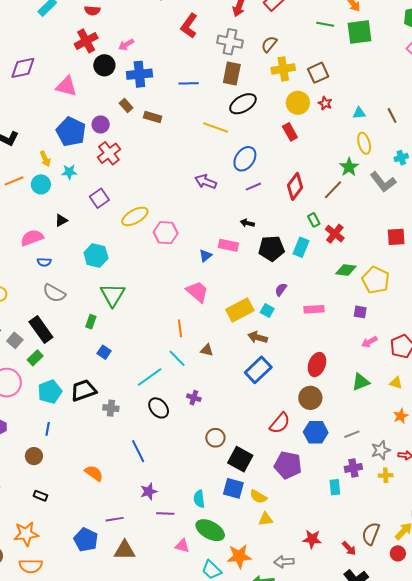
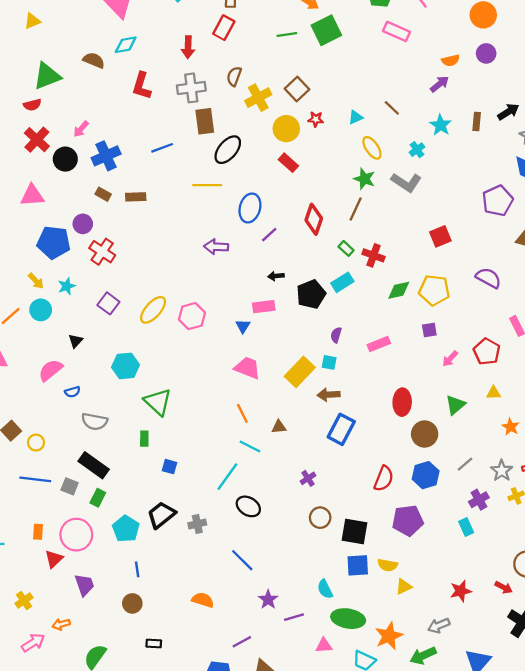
cyan rectangle: (301, 247) -> (342, 282), turned 54
purple cross: (194, 398) -> (308, 478), moved, turned -32
brown circle: (310, 398) -> (425, 434), moved

